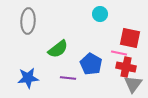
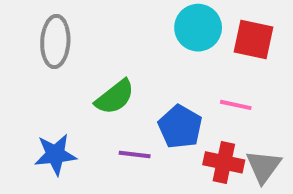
cyan circle: (100, 14) -> (198, 28), size x1.5
red square: (130, 38) -> (254, 40), moved
red cross: (126, 67) -> (224, 162), moved

